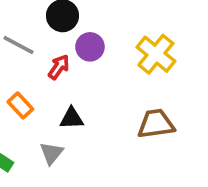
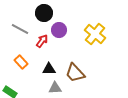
brown trapezoid: (156, 124) -> (75, 73), moved, turned -125
gray triangle: (52, 153) -> (55, 88), moved, turned 48

